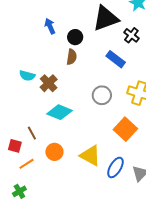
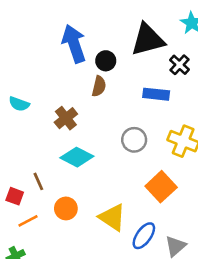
blue arrow: (50, 26) -> (74, 44), size x1.8
blue rectangle: (116, 59) -> (156, 94), turned -36
cyan semicircle: (27, 76) -> (19, 104), moved

